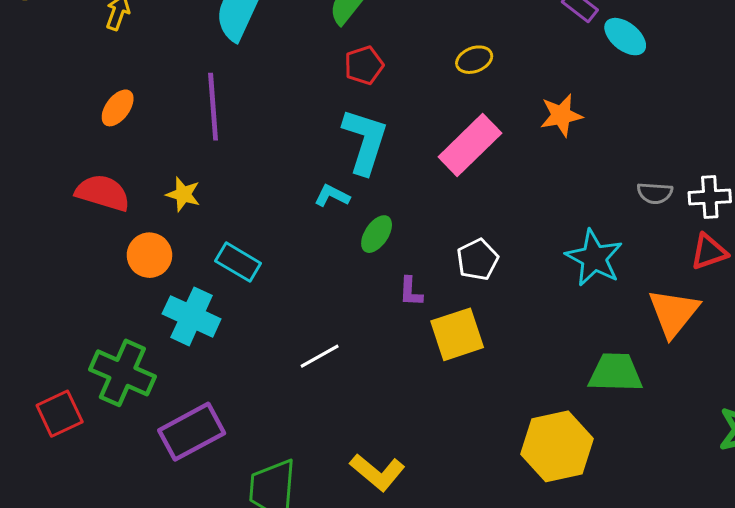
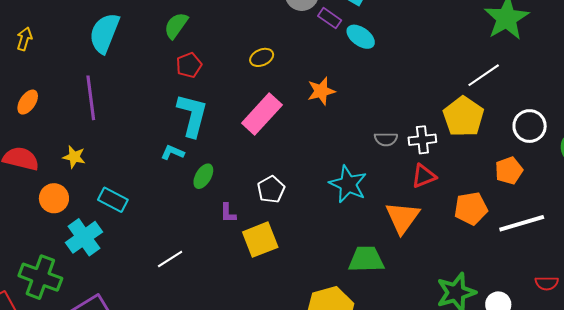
cyan cross: (192, 316) -> (84, 237), turned 33

